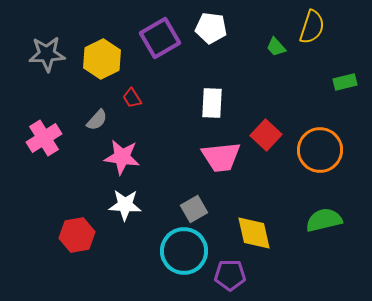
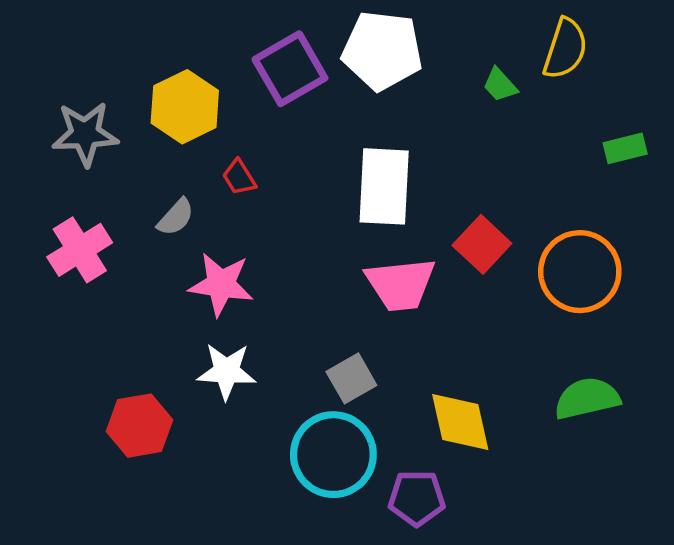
white pentagon: (211, 28) -> (382, 51), size x1.4
gray star: (47, 54) -> (85, 134), moved
white rectangle: (212, 103) -> (384, 186), size x1.4

